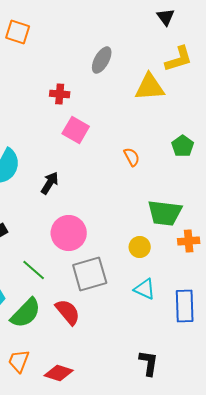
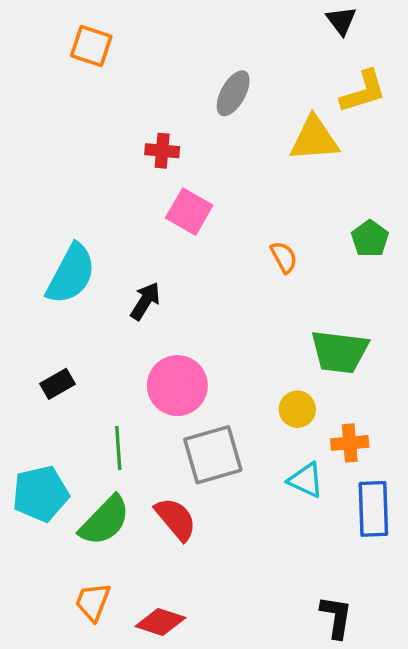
orange cross: (189, 241) -> (350, 443), moved
green line: (34, 270) -> (118, 448), turned 45
black L-shape: (149, 363) -> (336, 617), moved

